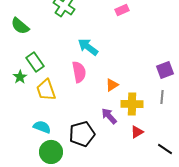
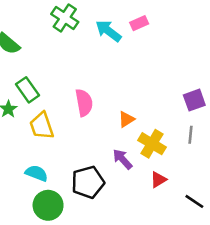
cyan arrow: (88, 47) -> (108, 31), moved
yellow cross: (132, 104) -> (152, 144), turned 30

